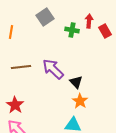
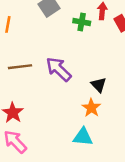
black triangle: (76, 82) -> (99, 85), moved

